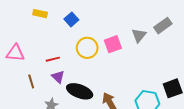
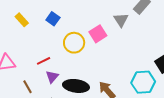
yellow rectangle: (40, 14) -> (22, 20), turned 48
purple triangle: (58, 77) -> (52, 77), turned 40

